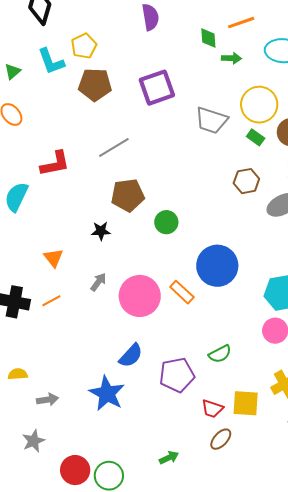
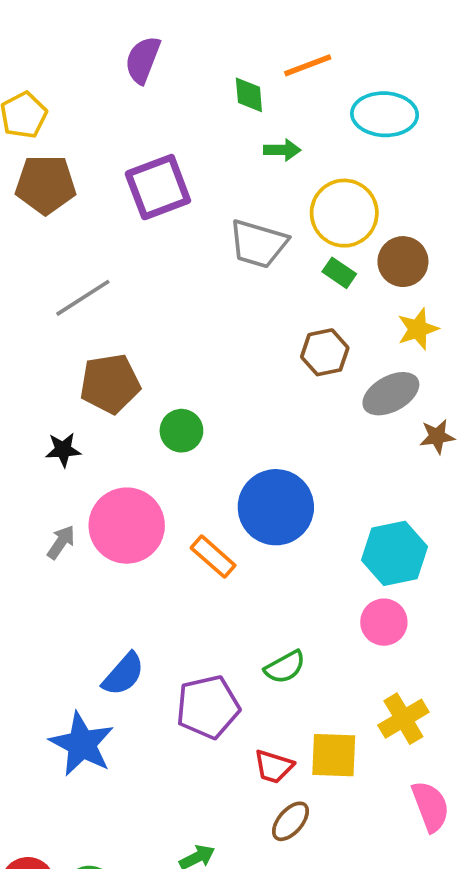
purple semicircle: (150, 17) -> (143, 60), turned -148
green arrow: (231, 58) -> (282, 150), moved
pink circle: (140, 296) -> (127, 526), moved

